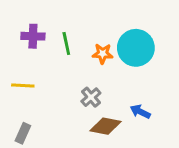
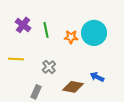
purple cross: (33, 36) -> (23, 25), turned 35
gray cross: (91, 97) -> (49, 67), moved
gray rectangle: (23, 133) -> (36, 92), moved

